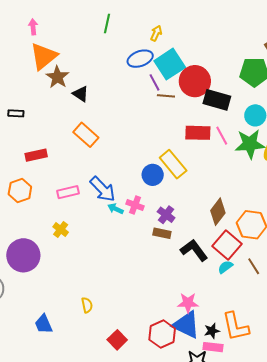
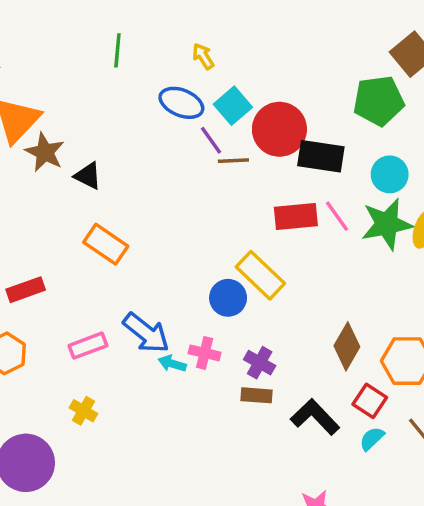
yellow arrow: (156, 33) -> (203, 56), turned -49
blue ellipse: (140, 59) -> (181, 103), turned 50
cyan square: (170, 64) -> (233, 106), size x0.7
red square: (227, 245) -> (370, 401), size x0.7

